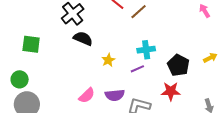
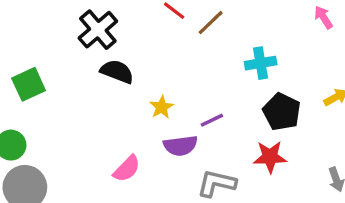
green square: (31, 44) -> (29, 84), turned -30
cyan cross: (146, 50) -> (261, 63), moved
purple semicircle: (115, 95) -> (180, 146), moved

